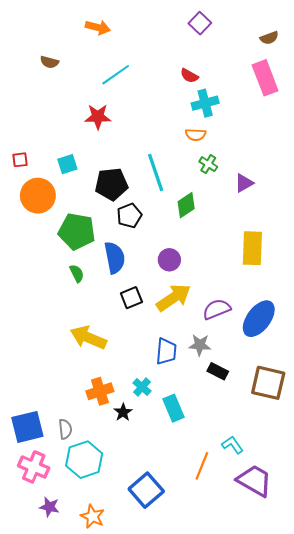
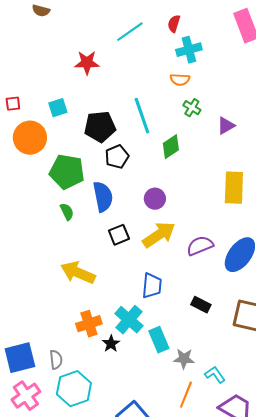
cyan line: (116, 75) -> (130, 32), moved
red semicircle: (189, 76) -> (174, 24), turned 78
gray star: (200, 345) -> (184, 359), moved
cyan cross: (142, 387) -> (129, 320), size x1.6
pink cross: (34, 467) -> (26, 396), turned 32

